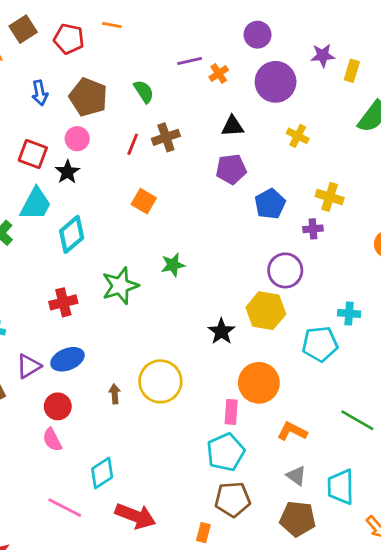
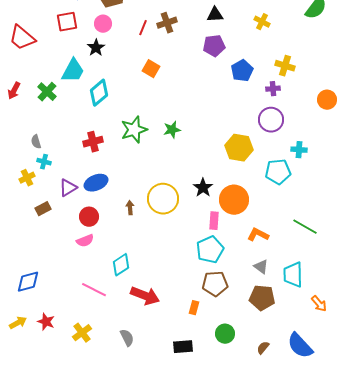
red square: (33, 154) -> (67, 22), moved, turned -30
green star: (173, 265) -> (172, 130), moved
purple circle: (285, 270) -> (271, 120), moved
black star: (221, 331) -> (203, 188), moved
pink semicircle: (52, 440) -> (85, 241), turned -84

